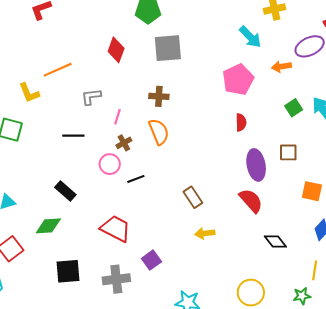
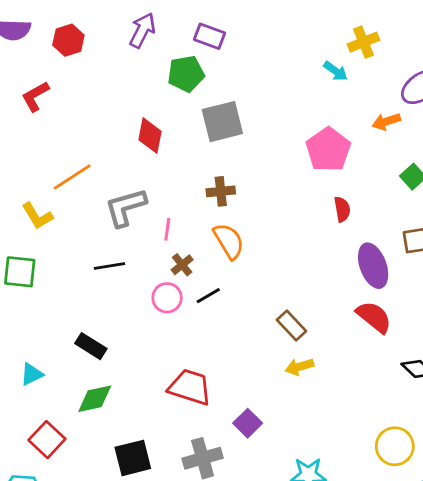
cyan arrow: (250, 37) -> (335, 71), moved, size x0.7
gray L-shape: (91, 97) -> (126, 207), size x1.5
black line: (136, 179) -> (208, 296), moved
black rectangle: (65, 191) -> (91, 346), moved
yellow arrow: (205, 233) -> (299, 367), moved

